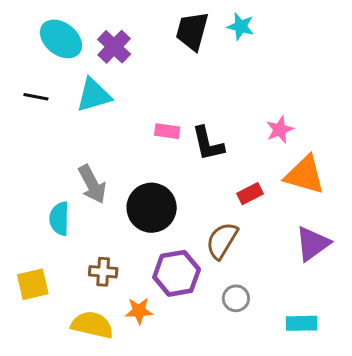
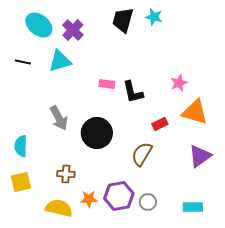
cyan semicircle: (59, 219) -> (21, 146), moved
purple hexagon: (177, 273) -> (119, 196), moved
gray circle: (236, 298) -> (148, 202), moved

